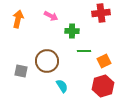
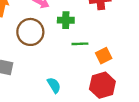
brown circle: (47, 61) -> (30, 32), moved

